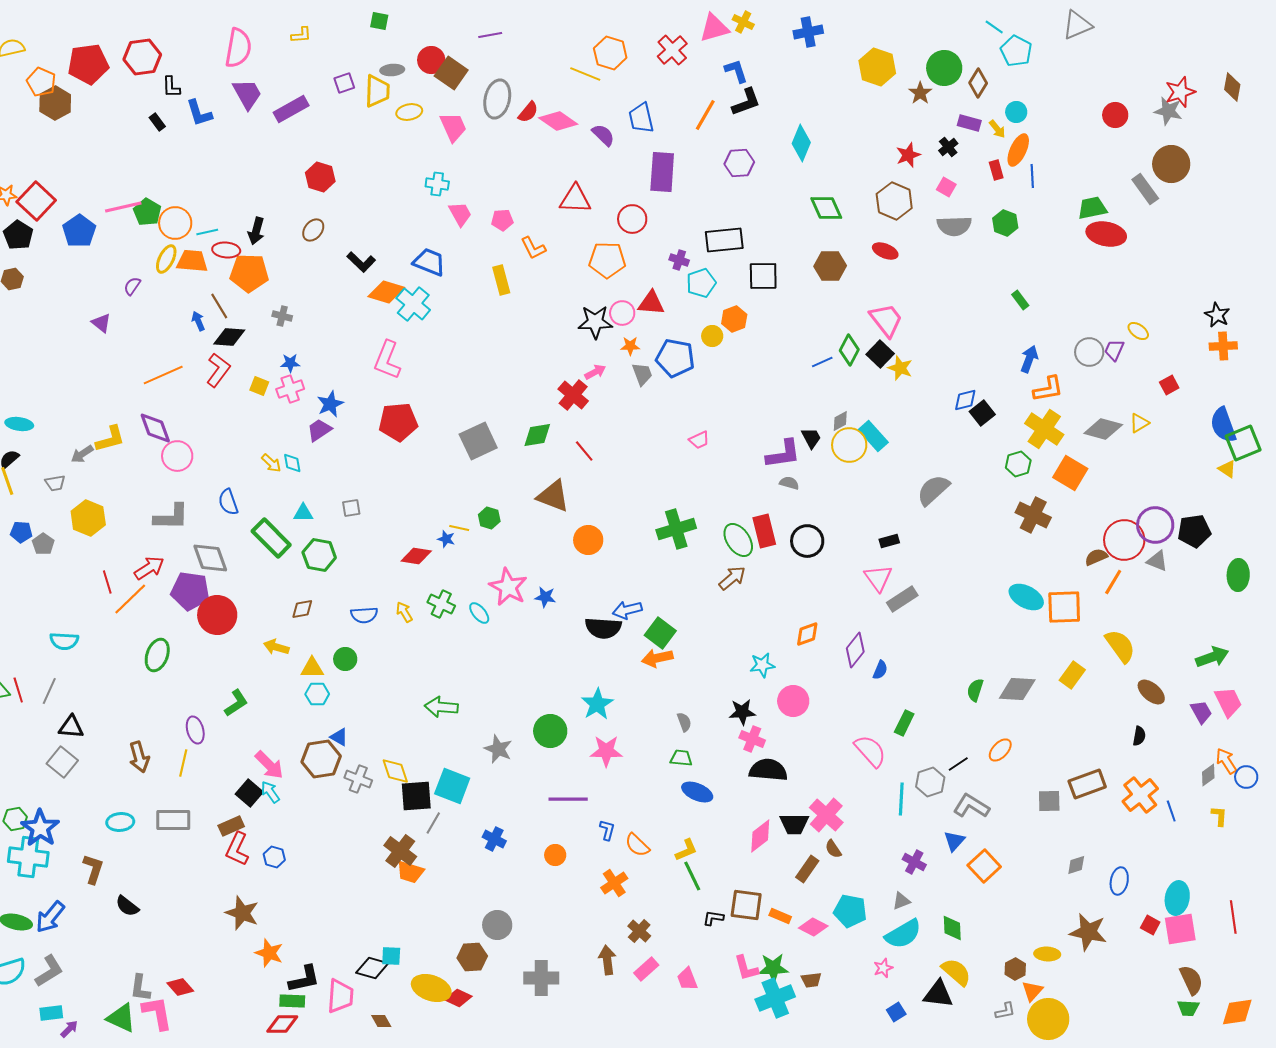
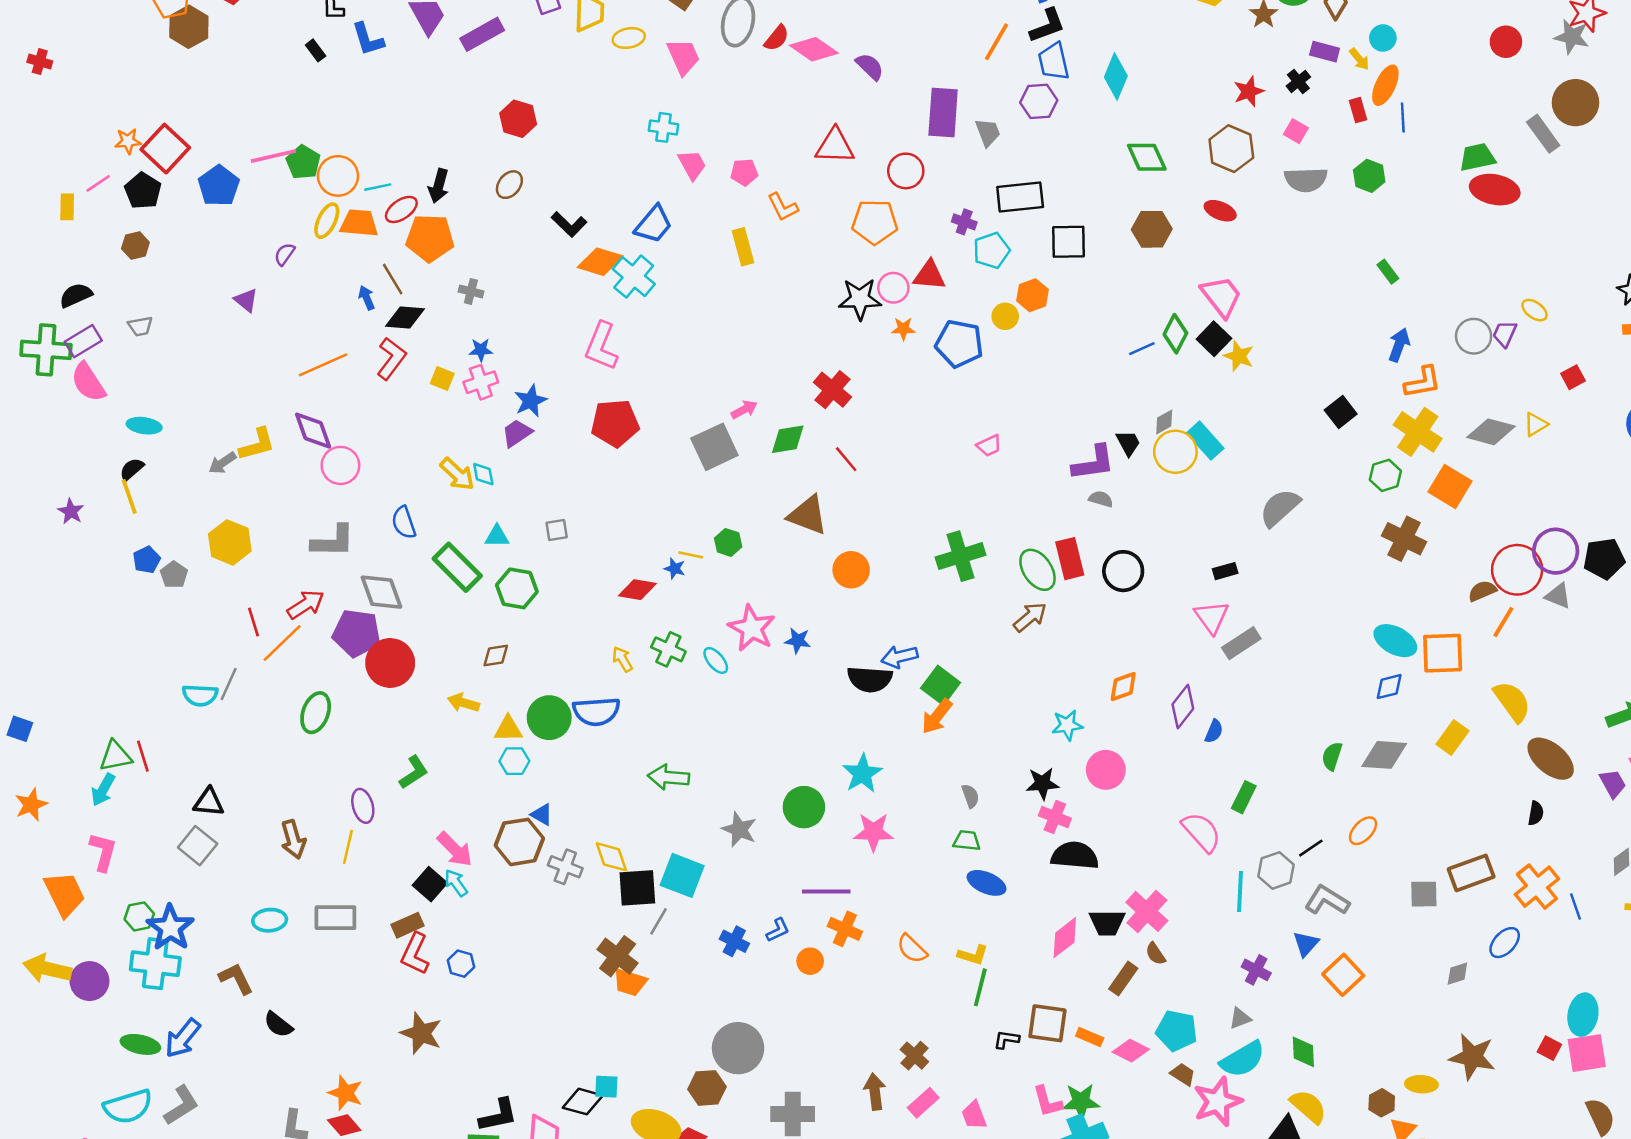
blue trapezoid: (641, 118) -> (1054, 62), moved
red ellipse: (226, 250) -> (401, 209), turned -40
blue trapezoid: (429, 262) -> (654, 224), turned 108
pink arrow: (595, 372) -> (744, 410), moved
gray trapezoid: (642, 374) -> (988, 132), moved
blue diamond: (965, 400) -> (1389, 687), moved
yellow arrow: (271, 463) -> (457, 474), size x1.4
gray trapezoid: (55, 483) -> (140, 326), moved
blue pentagon: (21, 532) -> (147, 560), turned -30
blue semicircle: (364, 615) -> (596, 711), moved, size x1.4
orange arrow: (657, 658) -> (937, 716), turned -40
green circle: (345, 659) -> (549, 718), size x1.5
gray line: (49, 691) -> (229, 684), moved
brown ellipse: (1151, 692) -> (1551, 759), size x1.4
blue L-shape: (607, 830) -> (778, 930), moved, turned 50
yellow L-shape: (686, 850) -> (973, 955), turned 40
brown L-shape: (93, 869) -> (236, 979), turned -44
green line: (692, 876) -> (980, 987), turned 40
blue ellipse: (1119, 881) -> (1505, 943), moved, turned 32
orange cross: (614, 883) -> (845, 929), moved, turned -32
gray circle: (497, 925) -> (738, 1048), size x1.4
orange star: (269, 953) -> (345, 1093), moved
pink star: (883, 968) -> (1218, 1102), size x2.0
brown trapezoid: (811, 980) -> (1183, 1074), moved, turned -140

